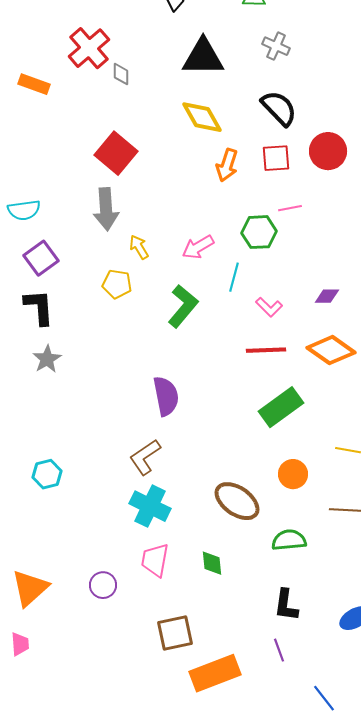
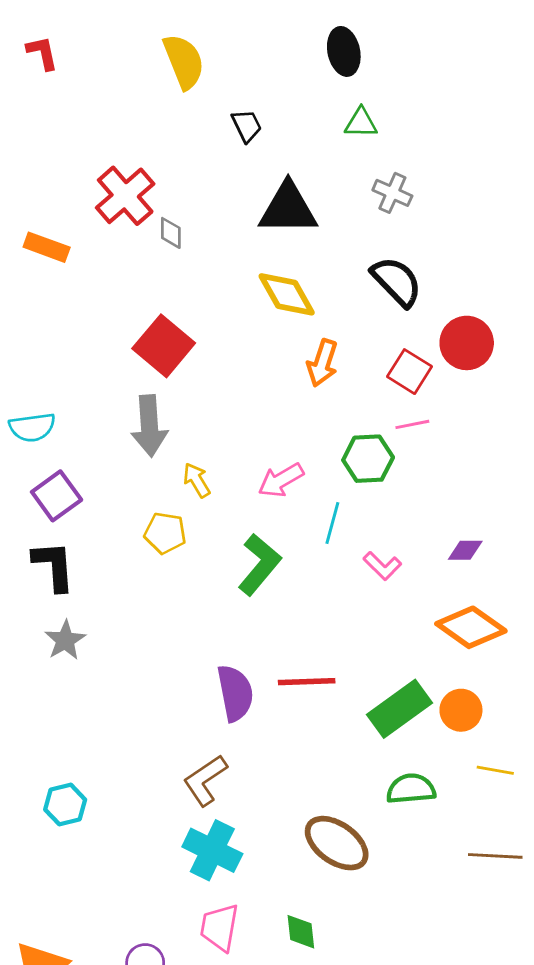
red square: (276, 158) -> (410, 372), moved, turned 36
red line: (266, 350) -> (307, 682), moved
orange circle: (293, 474) -> (461, 710), moved
green semicircle: (289, 540) -> (411, 789), moved

